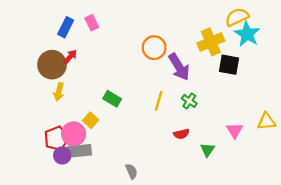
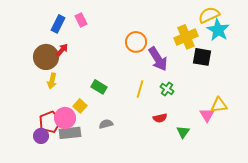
yellow triangle: (266, 121) -> (219, 105), moved
purple circle: (62, 155) -> (41, 136), moved
gray semicircle: (131, 171) -> (106, 124), moved, turned -80

